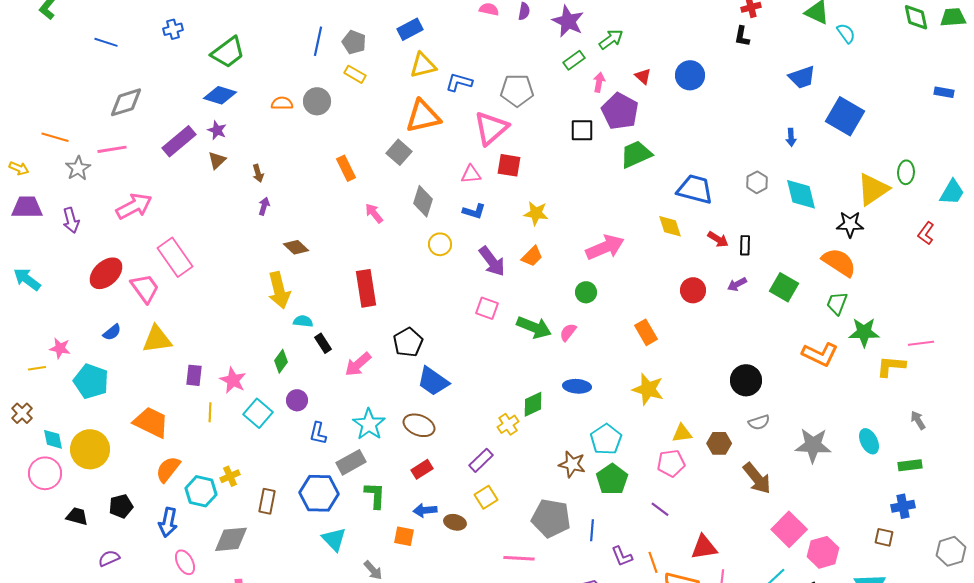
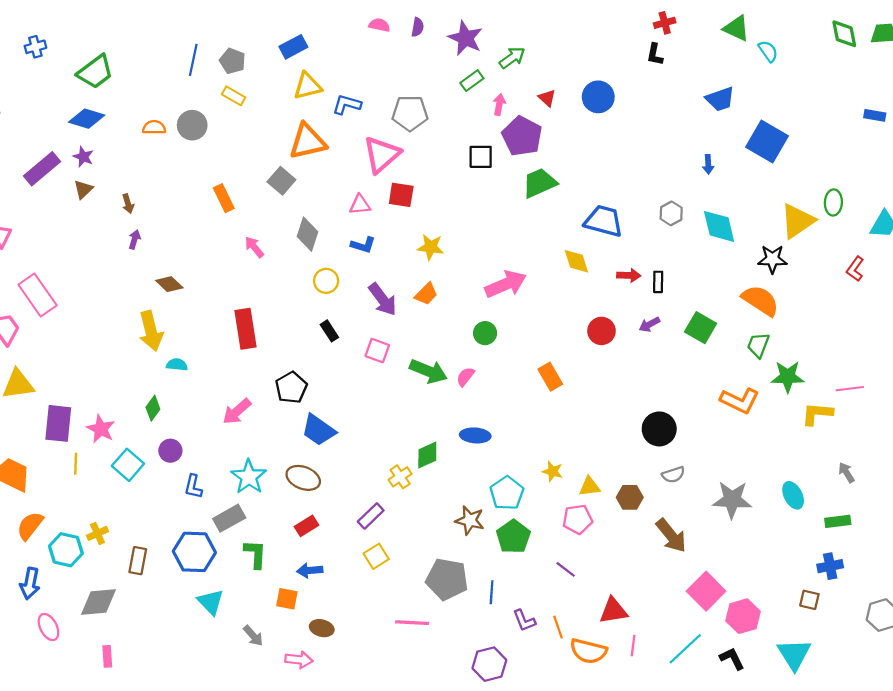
red arrow: (718, 239) -> (629, 275), turned -30
black rectangle: (323, 343) -> (329, 331), moved
purple rectangle: (194, 375) -> (58, 423), size x1.6
yellow star: (648, 389) -> (553, 471), moved, size x0.6
brown ellipse: (455, 522) -> (322, 628), moved

